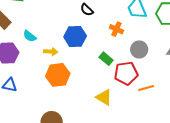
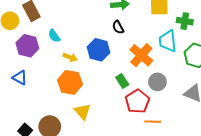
orange cross: (116, 29) -> (141, 55), size x1.6
red pentagon: (126, 73) -> (137, 101), turned 30
yellow triangle: (104, 97) -> (83, 112), moved

